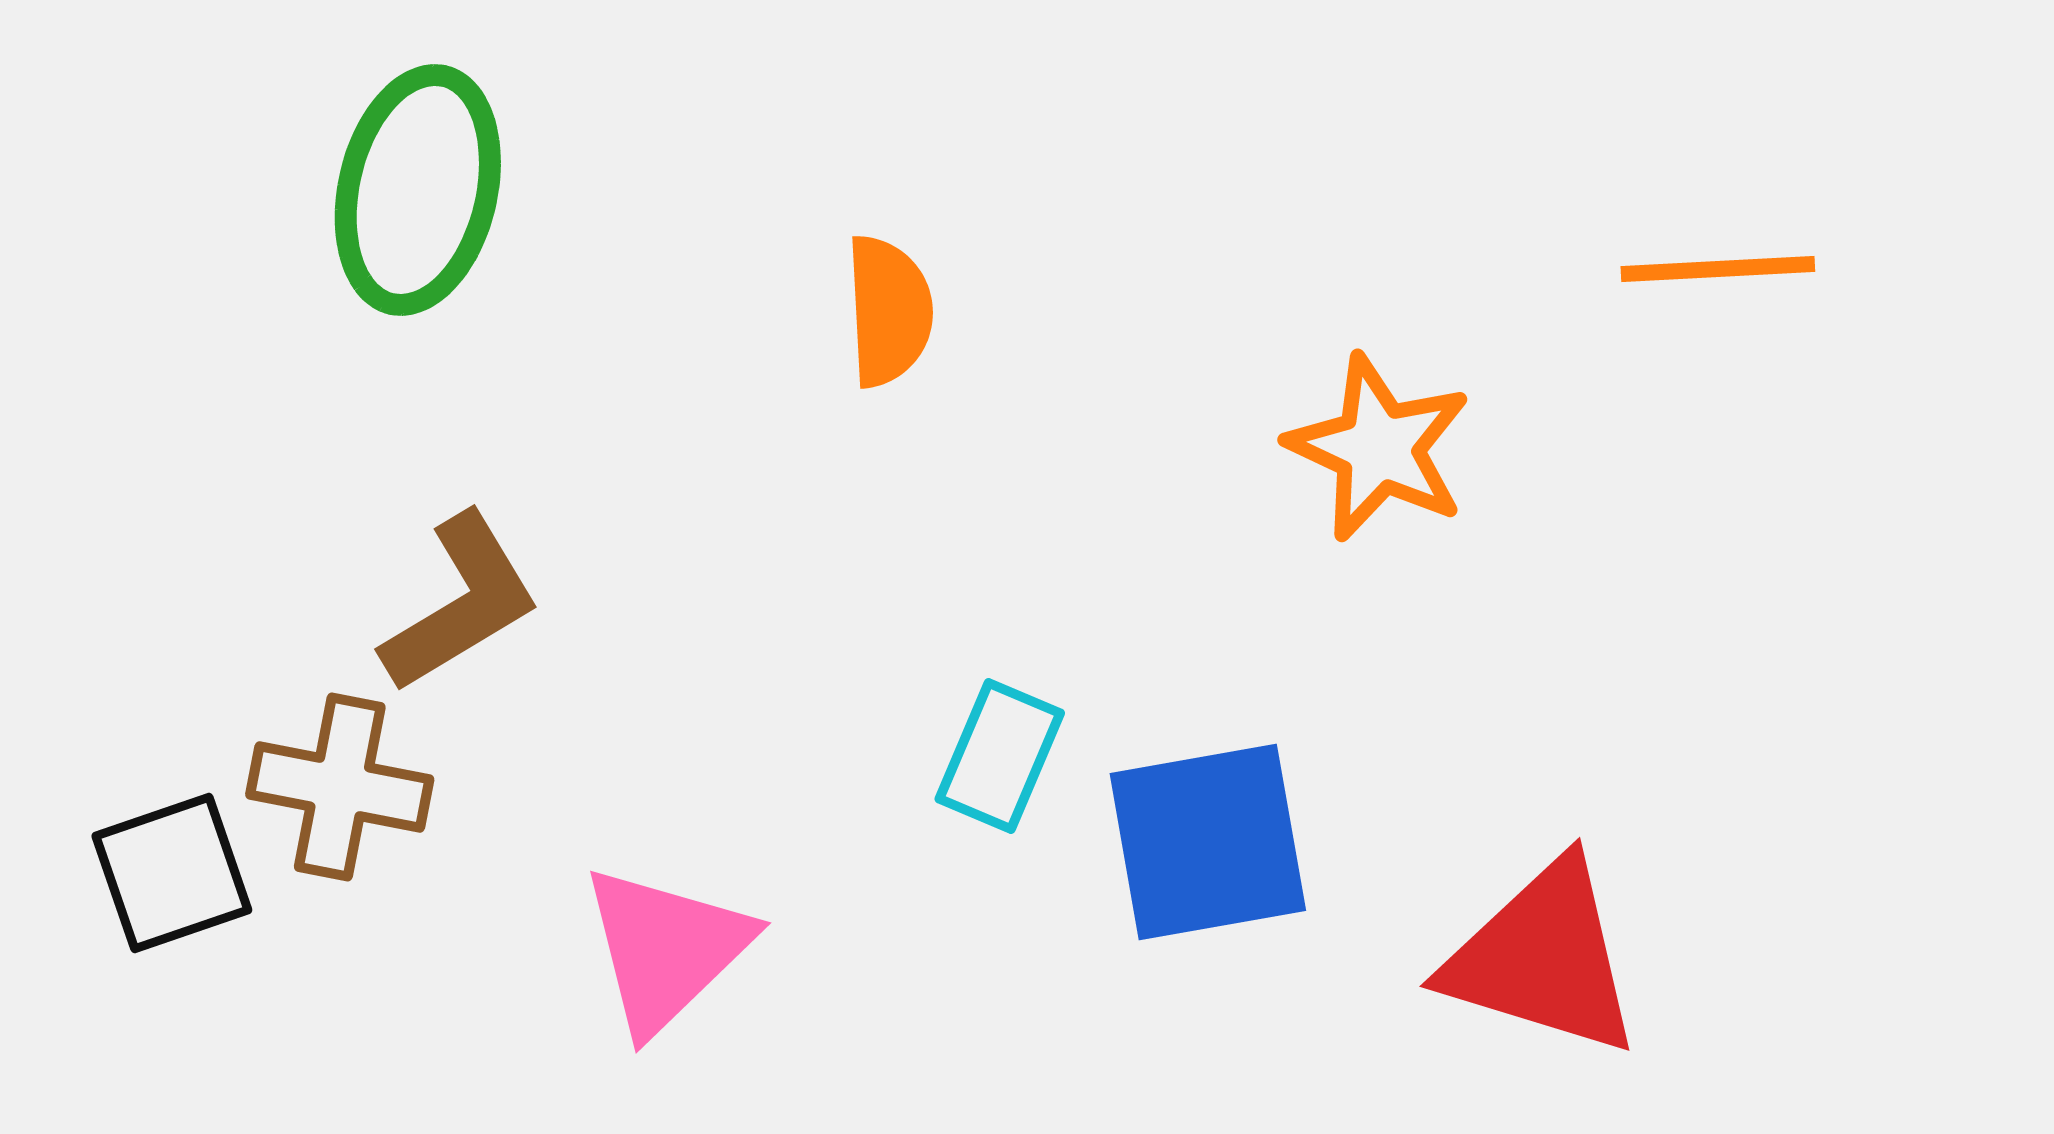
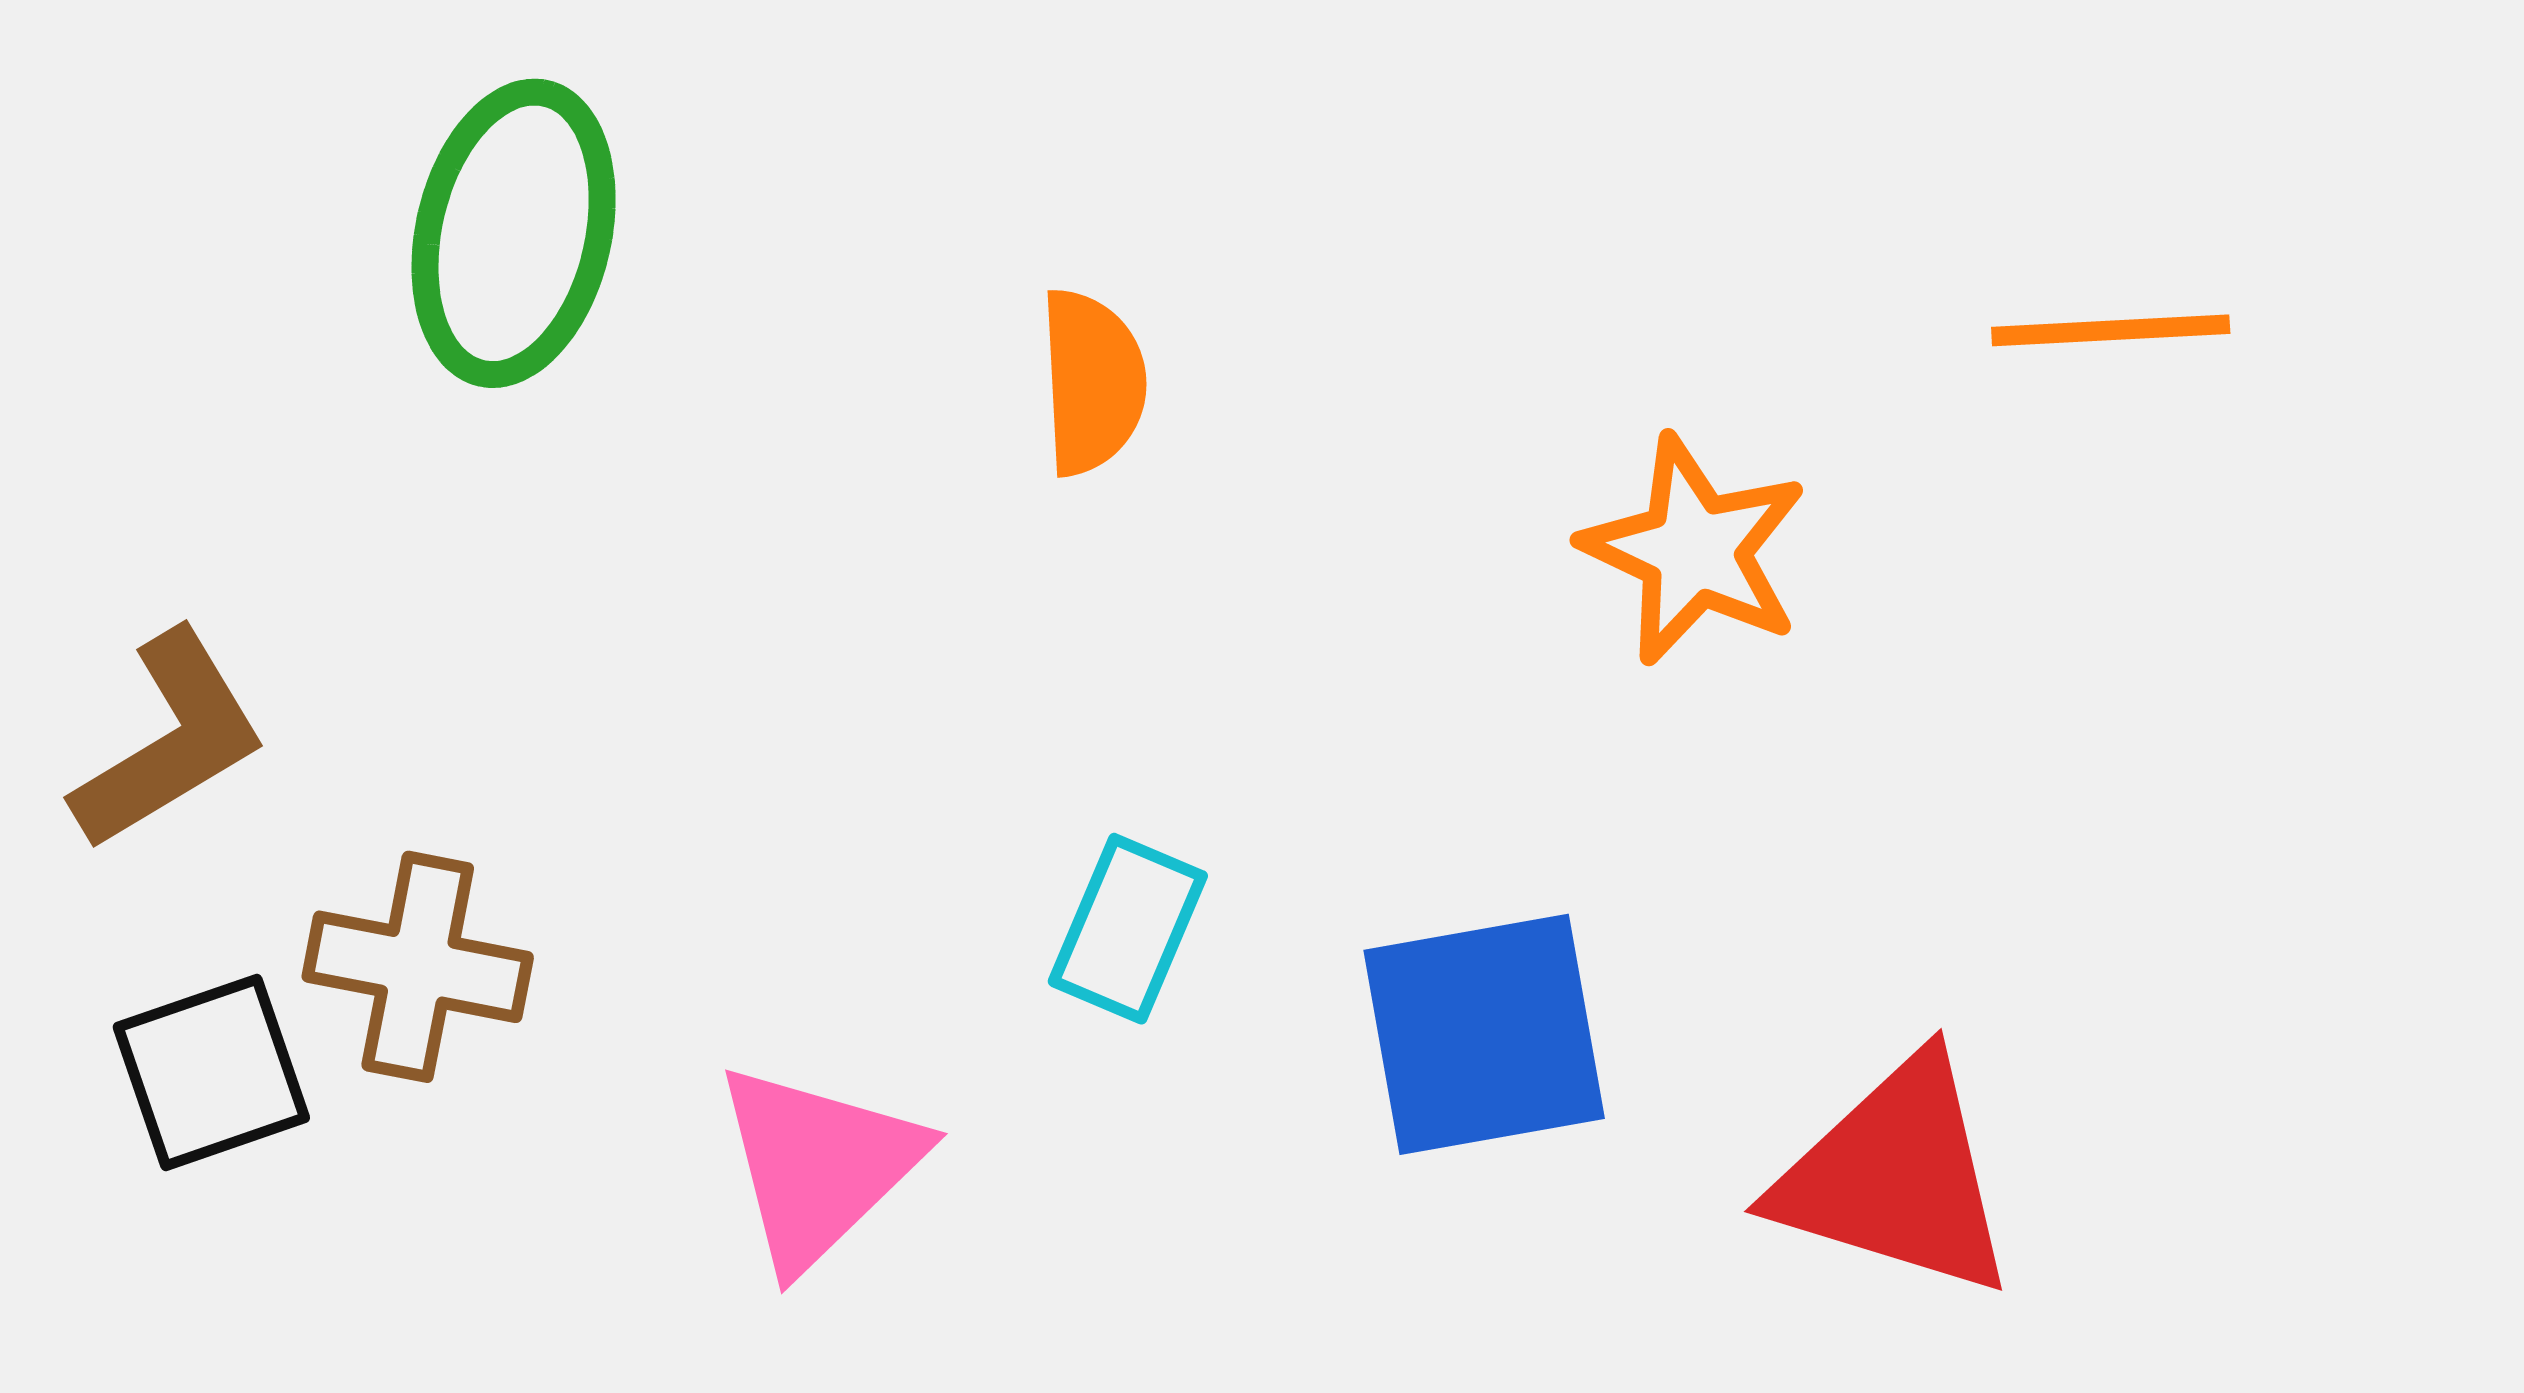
brown L-shape: (461, 603) -> (170, 741), moved
cyan rectangle: (1000, 756) -> (1128, 929), moved

